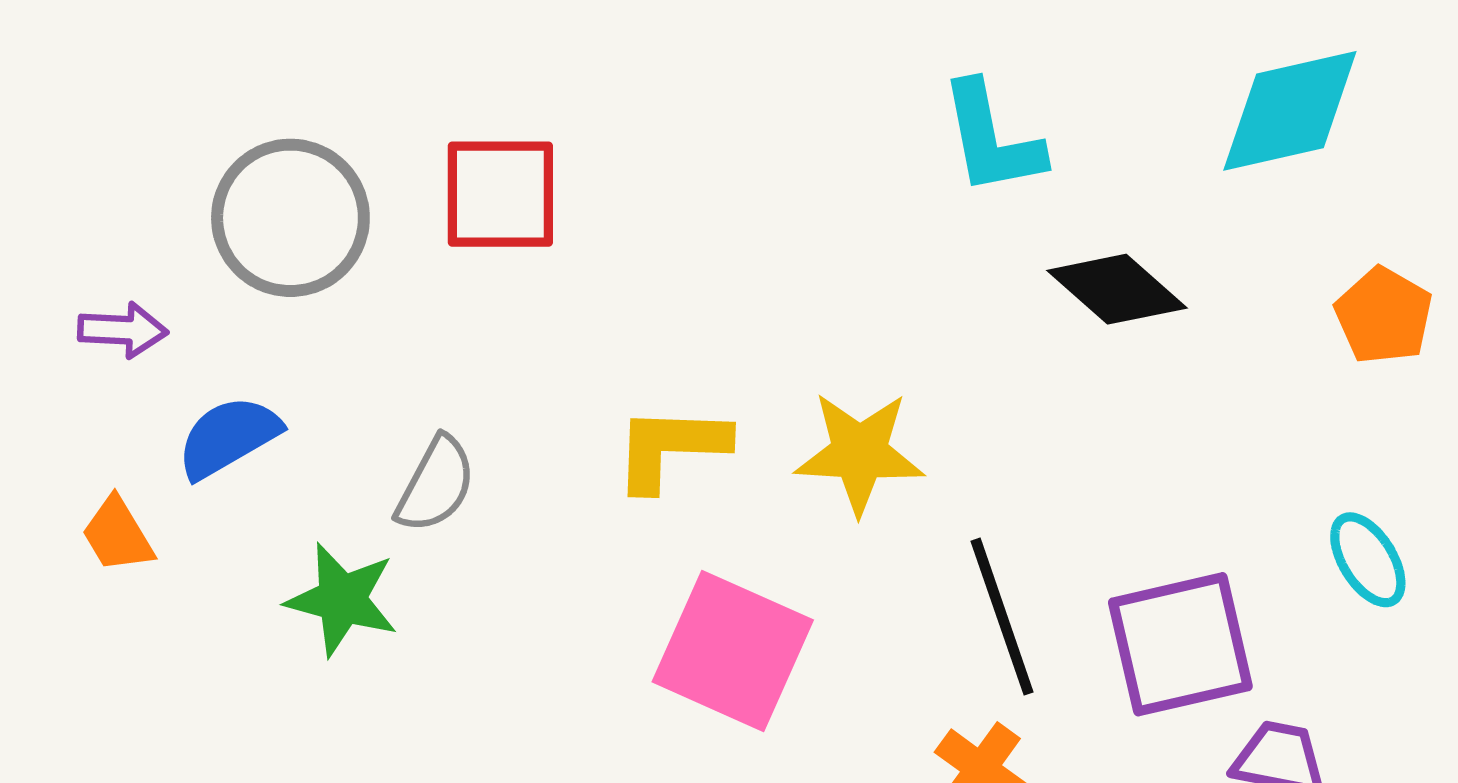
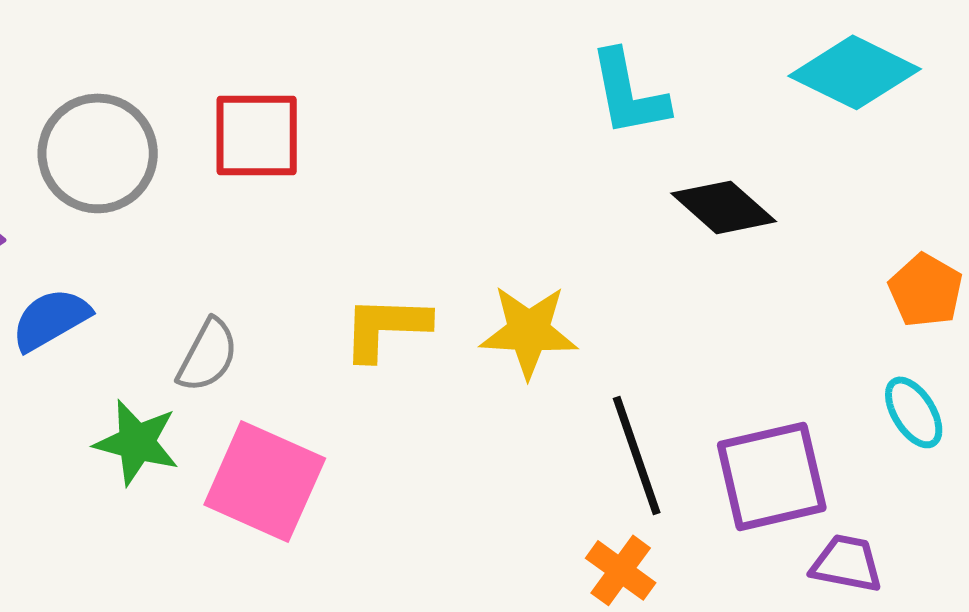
cyan diamond: (1290, 111) -> (855, 72), turned 39
orange pentagon: (1384, 316) -> (926, 290), moved
pink square: (733, 651) -> (265, 481), moved

